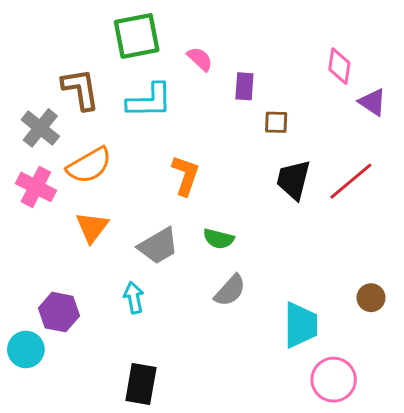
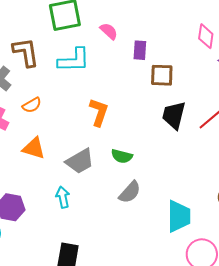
brown square: (276, 122) -> (162, 75), size x1.4
orange semicircle: (89, 165) -> (32, 105), size x0.6
orange triangle: (92, 227) -> (34, 148), turned -50

